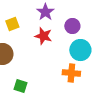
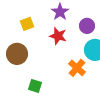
orange cross: (71, 73) -> (77, 68), moved, turned 36

